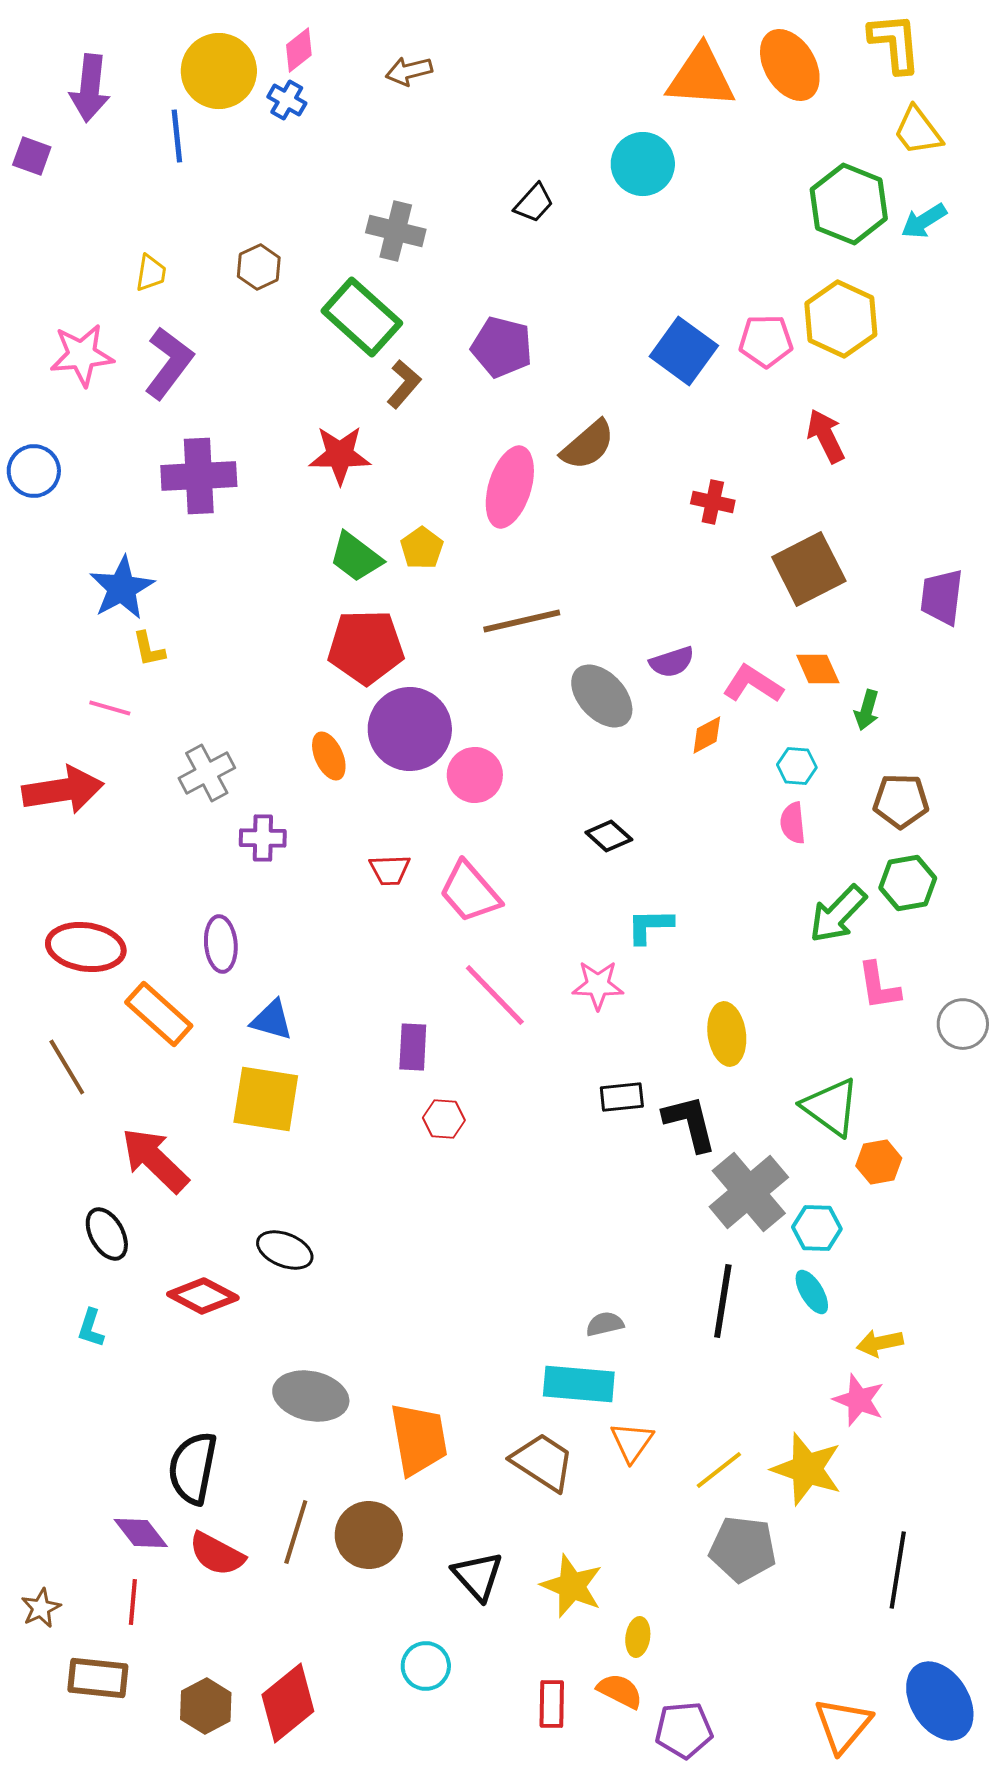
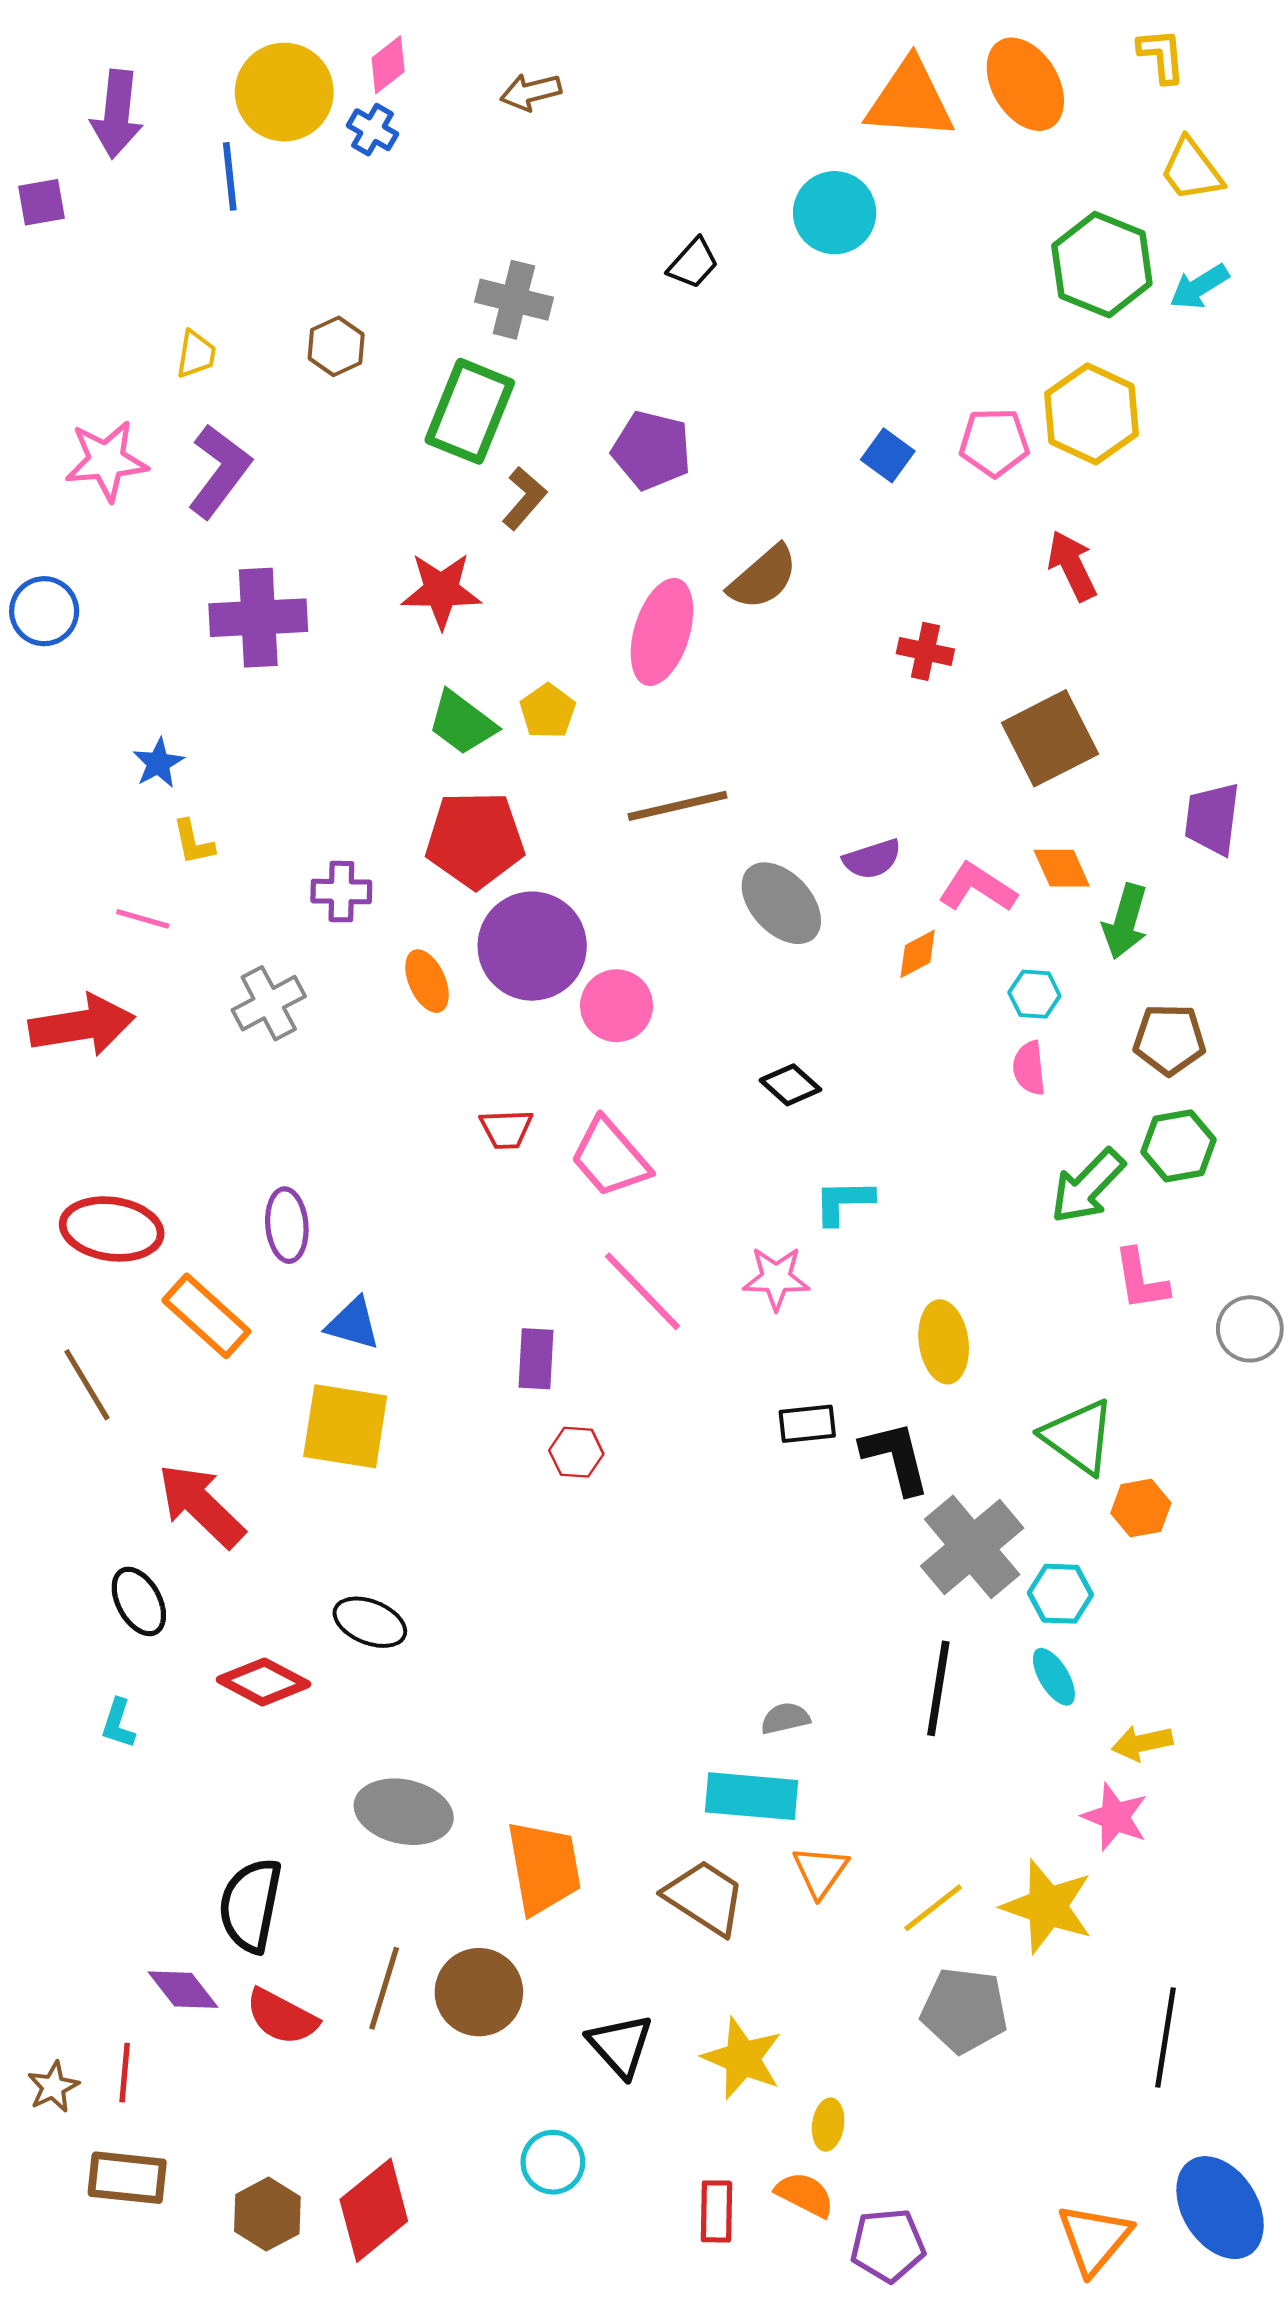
yellow L-shape: (895, 43) -> (1162, 56), size x0.7
purple square: (32, 156) -> (42, 202), turned -30
green rectangle: (362, 317) -> (470, 411), turned 70
blue square: (684, 351) -> (888, 455), size x0.6
blue star: (122, 588) -> (158, 763), size x0.6
purple trapezoid: (942, 597) -> (1212, 819), moved
green arrow: (867, 710) -> (1125, 921), size x1.4
purple cross: (263, 838) -> (341, 892), moved
red line: (133, 1602) -> (125, 2073), moved

